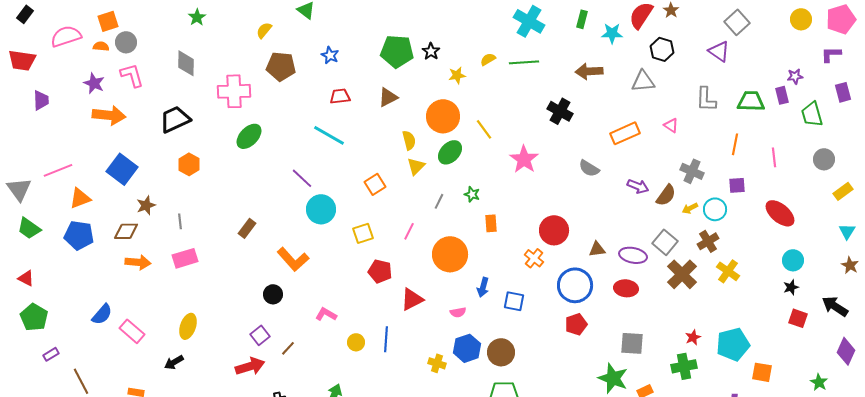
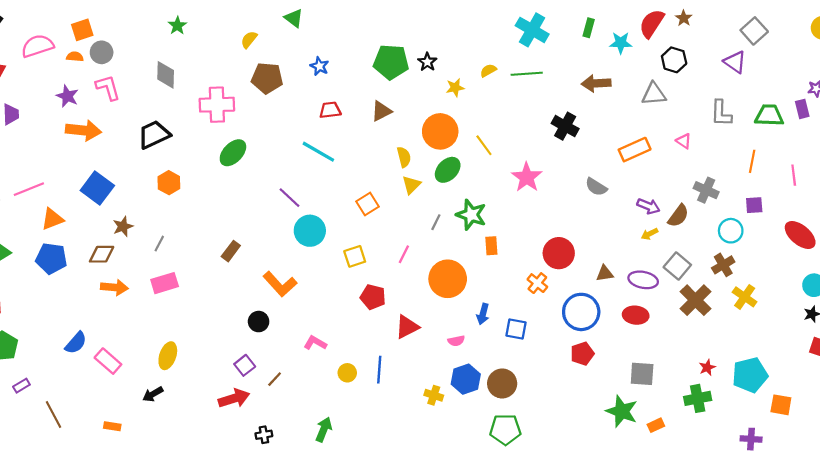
green star: (472, 194) -> (471, 215), size x1.8
yellow arrow: (690, 208) -> (650, 234), moved
gray line: (180, 221) -> (159, 244), turned 35

